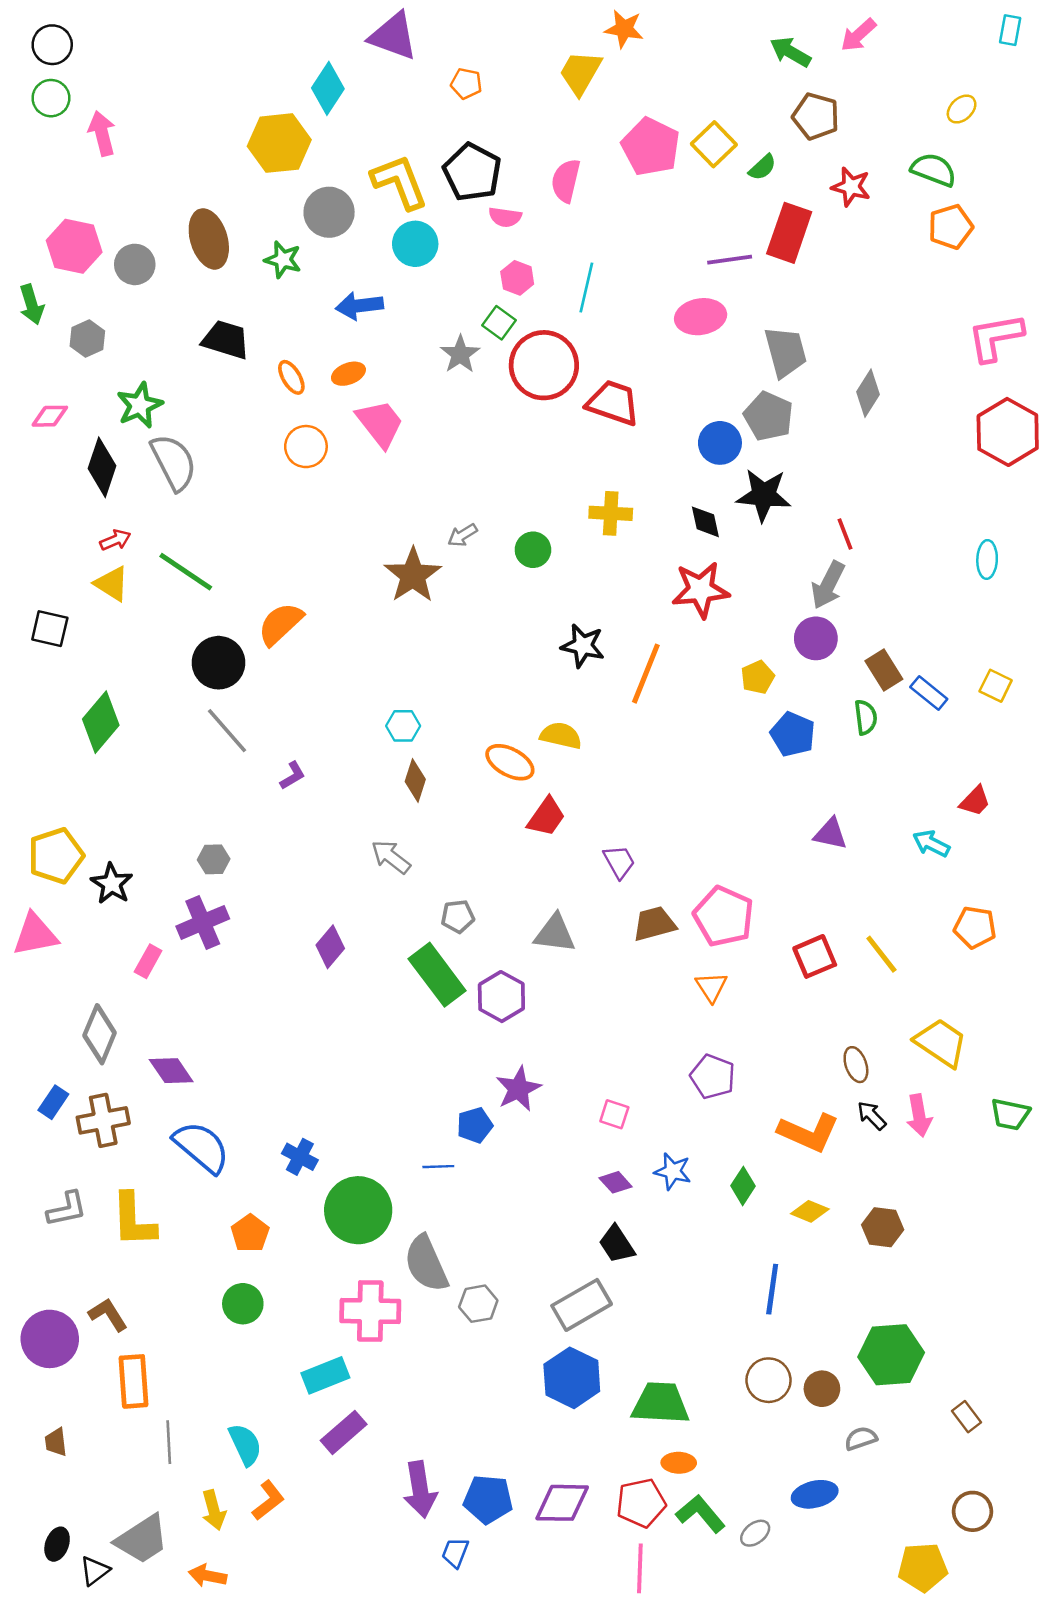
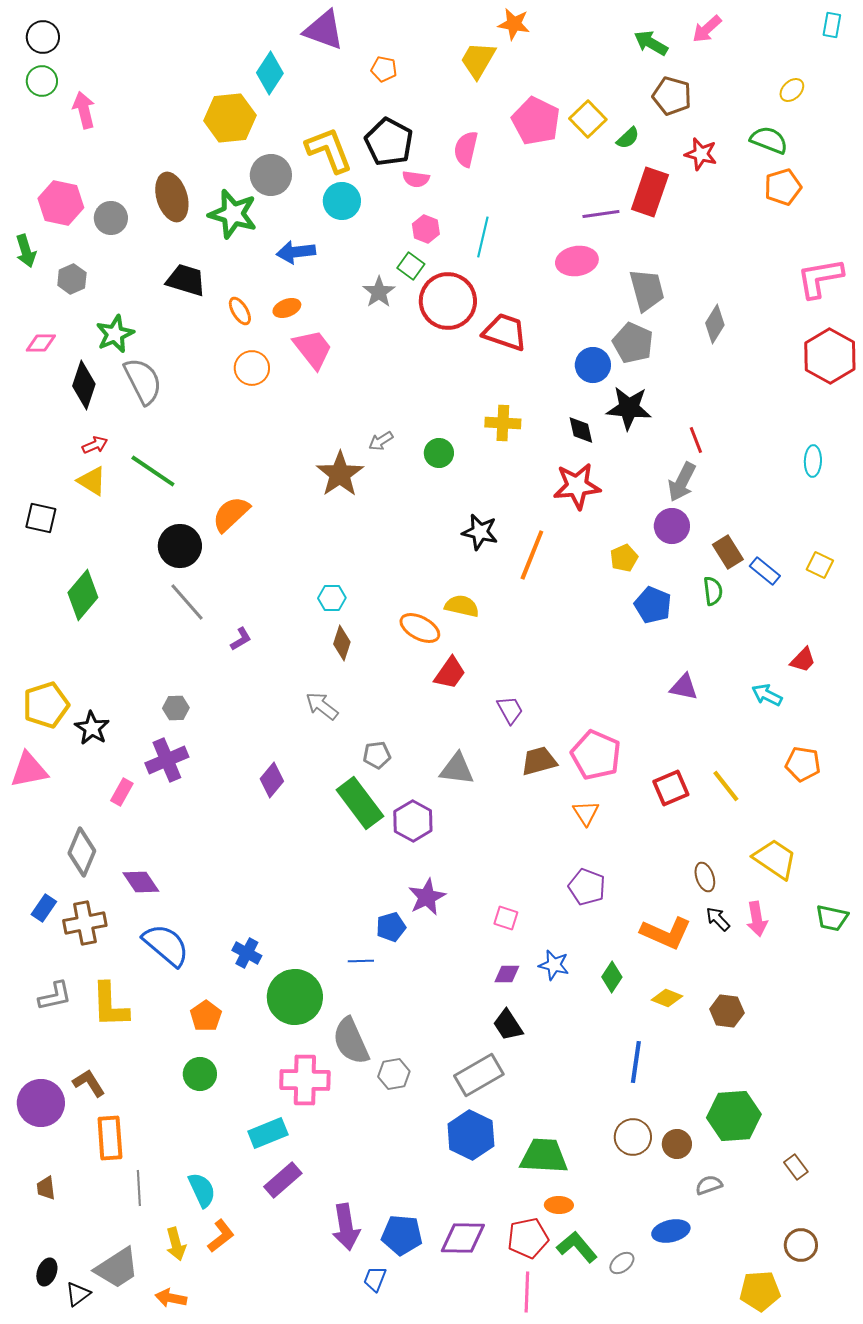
green star: (283, 260) -> (233, 214), size x1.6
purple diamond: (616, 1182) -> (507, 974), turned -48

